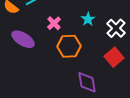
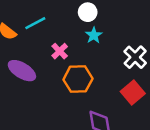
cyan star: (88, 19) -> (94, 35), moved

